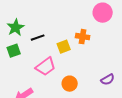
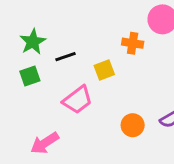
orange cross: (83, 37) -> (133, 43), moved
orange circle: (70, 84) -> (133, 125), moved

